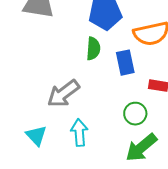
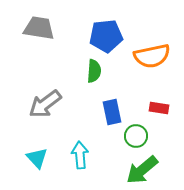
blue rectangle: (125, 63) -> (112, 112), moved
gray arrow: (63, 94) -> (45, 104), moved

